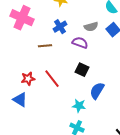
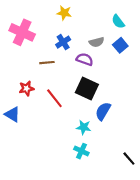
black square: (82, 70) -> (87, 88), size x1.5
red star: (28, 79) -> (26, 88), moved
blue triangle: (20, 100) -> (12, 114), moved

